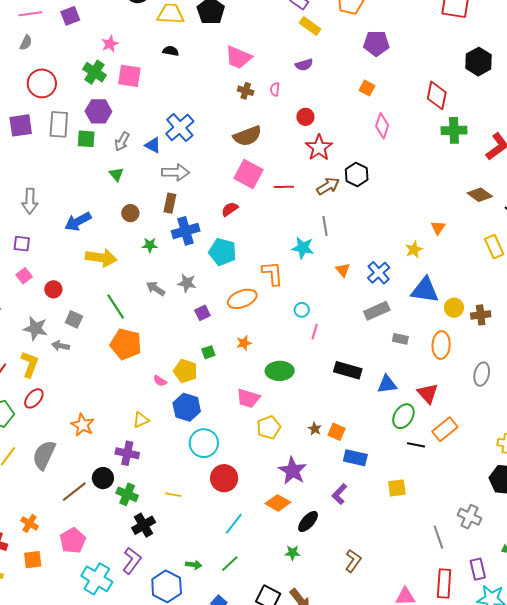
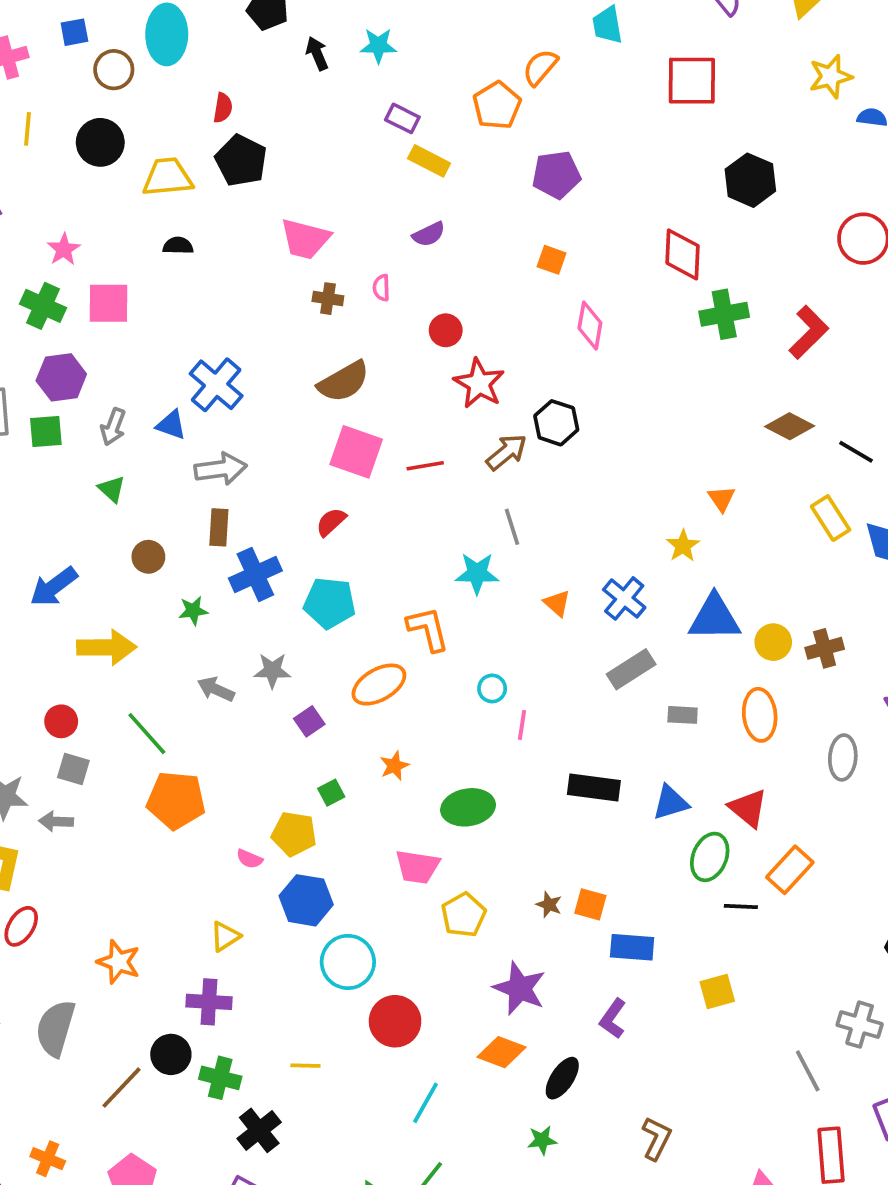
red circle: (53, 289) -> (61, 721), moved

